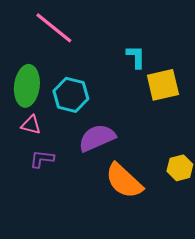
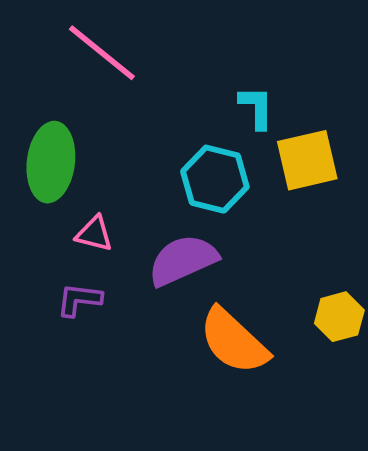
cyan hexagon: (71, 95) -> (215, 179), moved
pink triangle: (31, 125) -> (94, 234), moved

